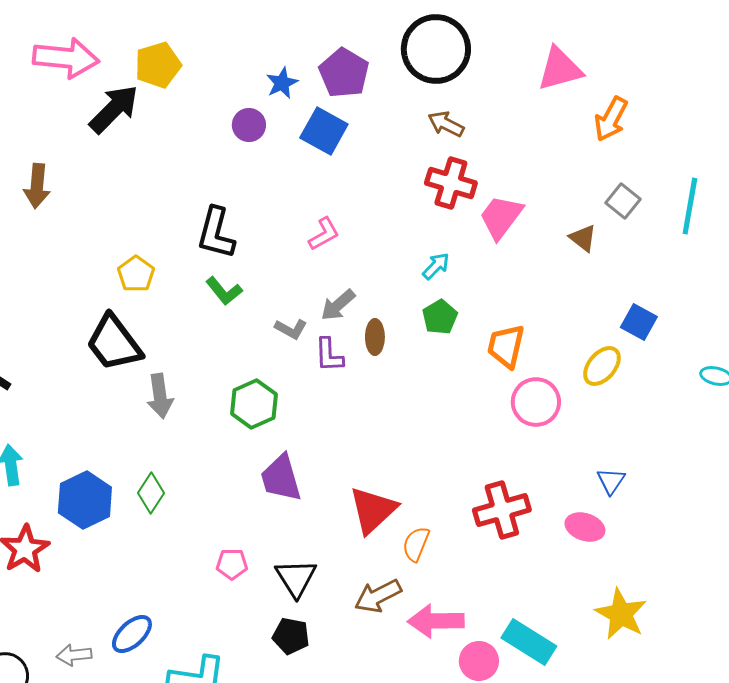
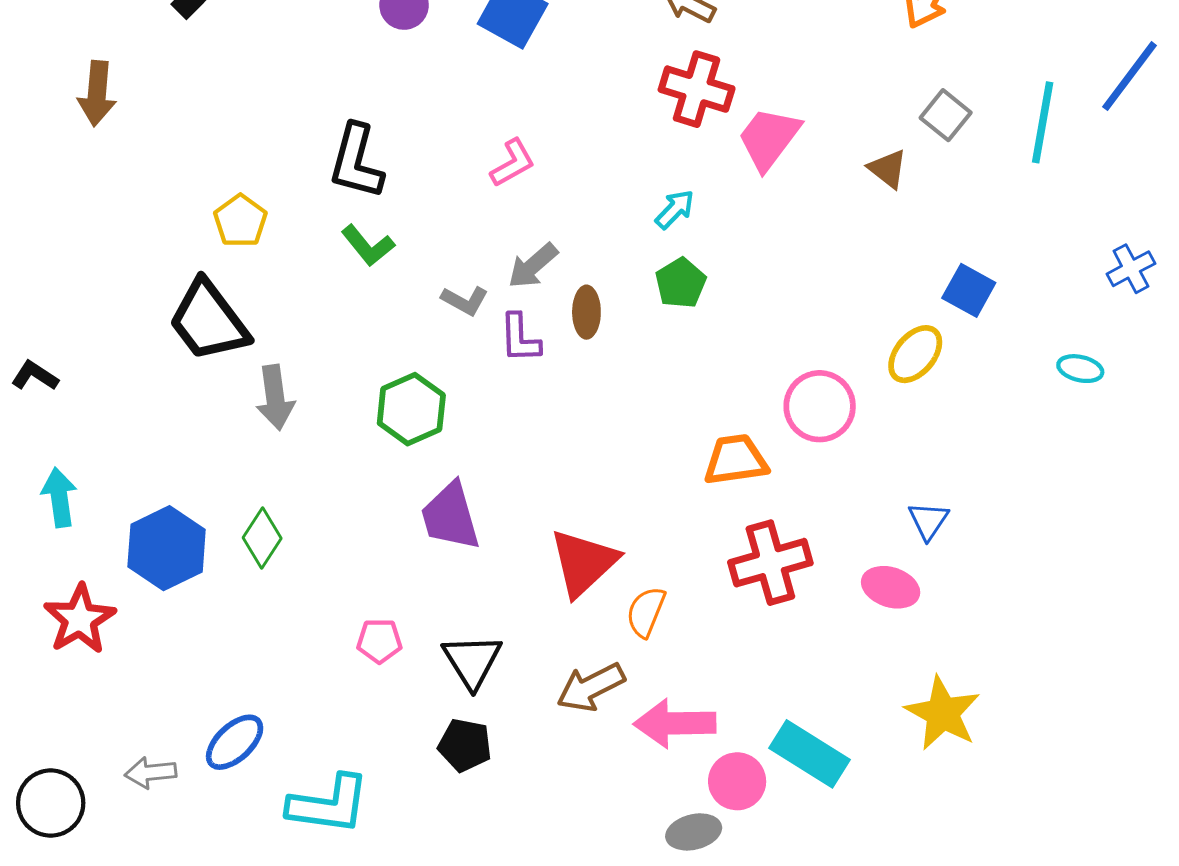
orange trapezoid: (506, 346) -> (736, 460), moved, turned 69

